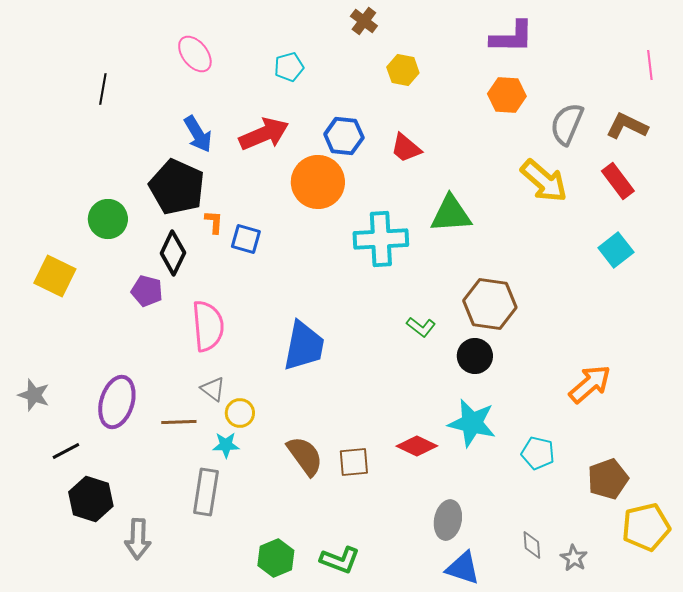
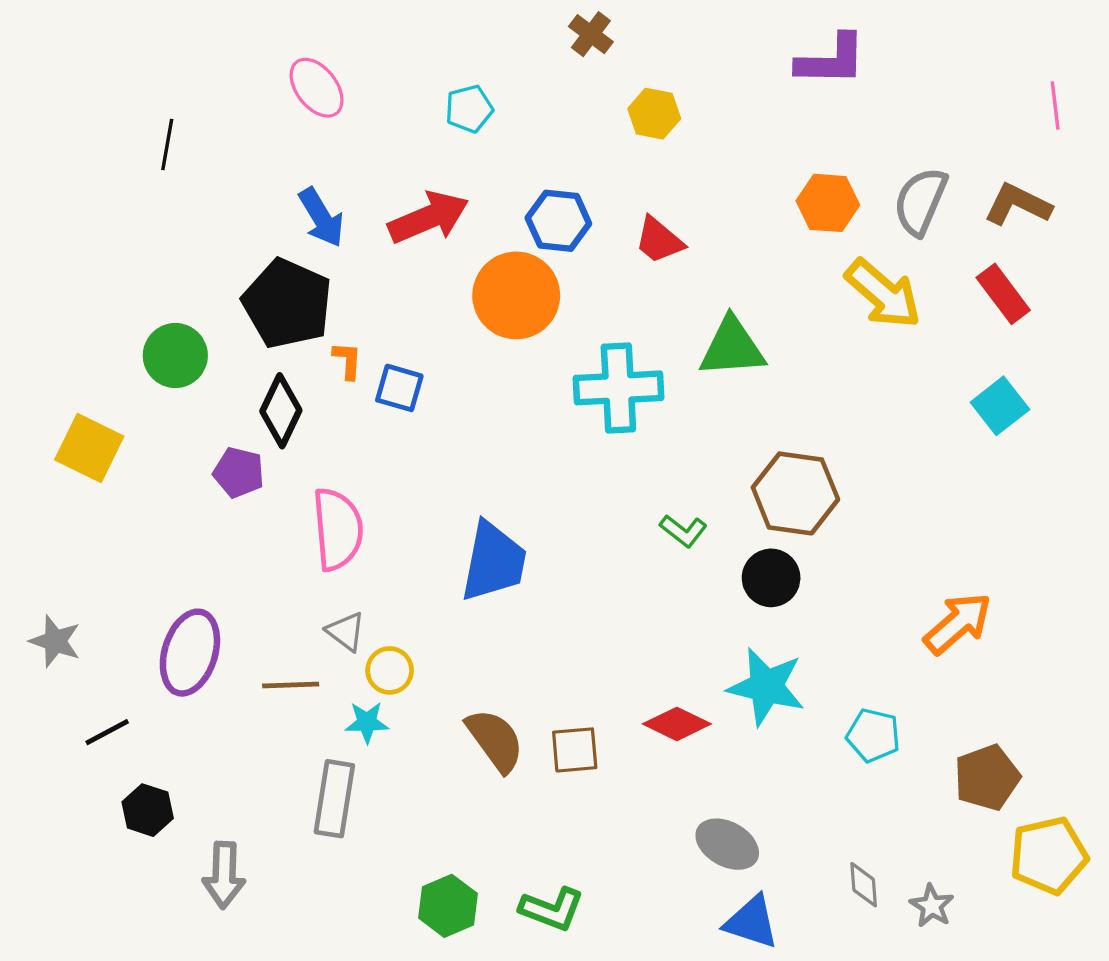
orange hexagon: (507, 95) -> (828, 203), moved
black hexagon: (91, 499) -> (148, 810), size x0.7
gray ellipse: (448, 520) -> (727, 844), turned -72

